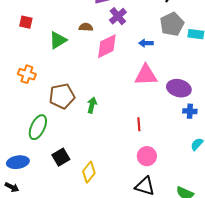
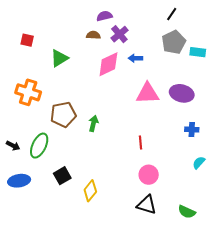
brown semicircle: (86, 27) -> (93, 35), moved
blue arrow: (146, 43) -> (136, 58), moved
orange cross: (27, 74) -> (28, 92), size x1.4
purple ellipse: (179, 88) -> (182, 93), moved
black arrow: (12, 187) -> (13, 146), moved

